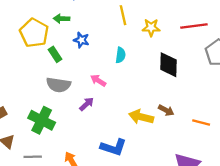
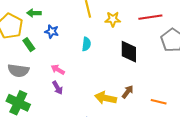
pink arrow: (98, 80) -> (58, 70), moved
gray semicircle: (58, 85) -> (18, 71), moved
purple arrow: (87, 104) -> (58, 88), turned 104
brown arrow: (166, 110) -> (128, 92), turned -80

